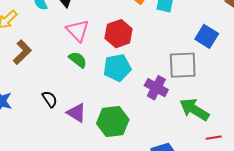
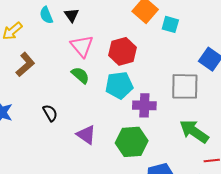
purple cross: (156, 88) -> (144, 105), moved, turned -30
purple triangle: (76, 113) -> (86, 135), moved
green hexagon: (113, 121) -> (132, 142), moved

